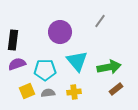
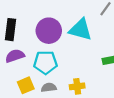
purple circle: (60, 32) -> (49, 31), moved
cyan triangle: (77, 61) -> (80, 30), moved, turned -35

